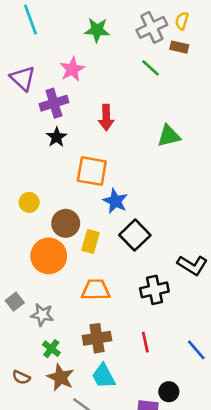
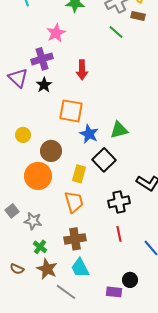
purple triangle: (23, 78) -> (18, 78), moved
green triangle: (169, 136) -> (119, 130), moved
yellow rectangle: (90, 242) -> (79, 174), moved
orange trapezoid: (96, 290) -> (74, 202), turned 75
red line: (145, 342) -> (119, 234), moved

